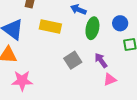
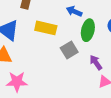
gray square: (73, 60) -> (69, 50), moved

